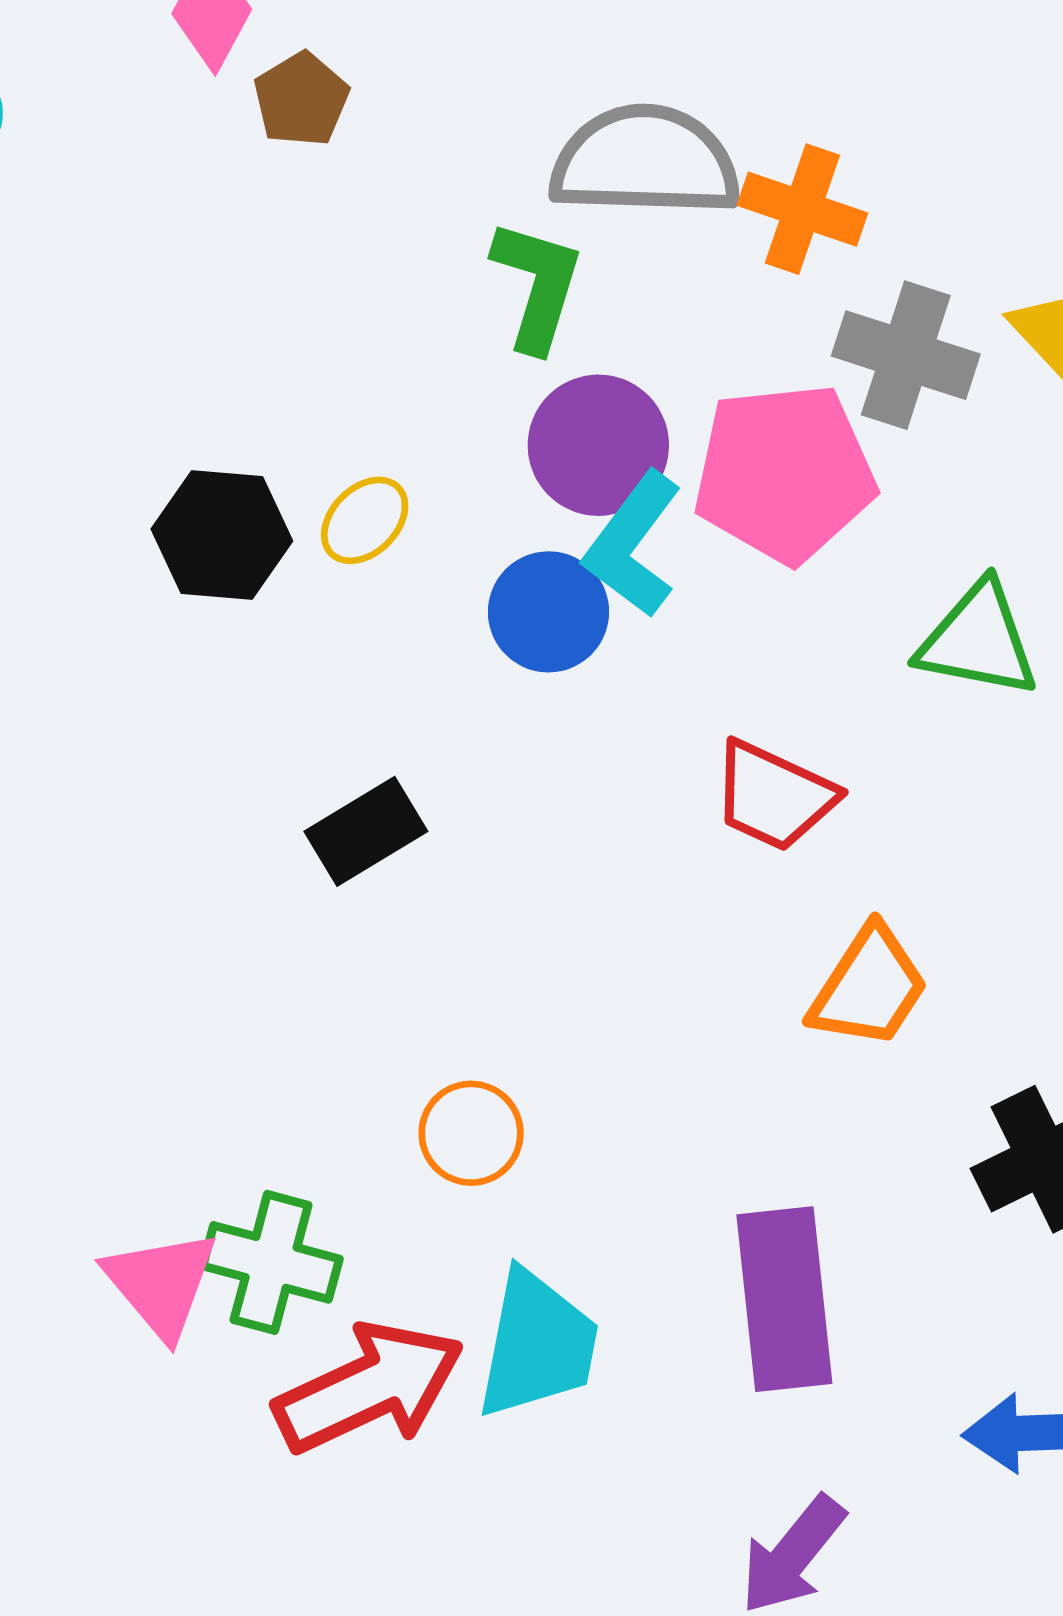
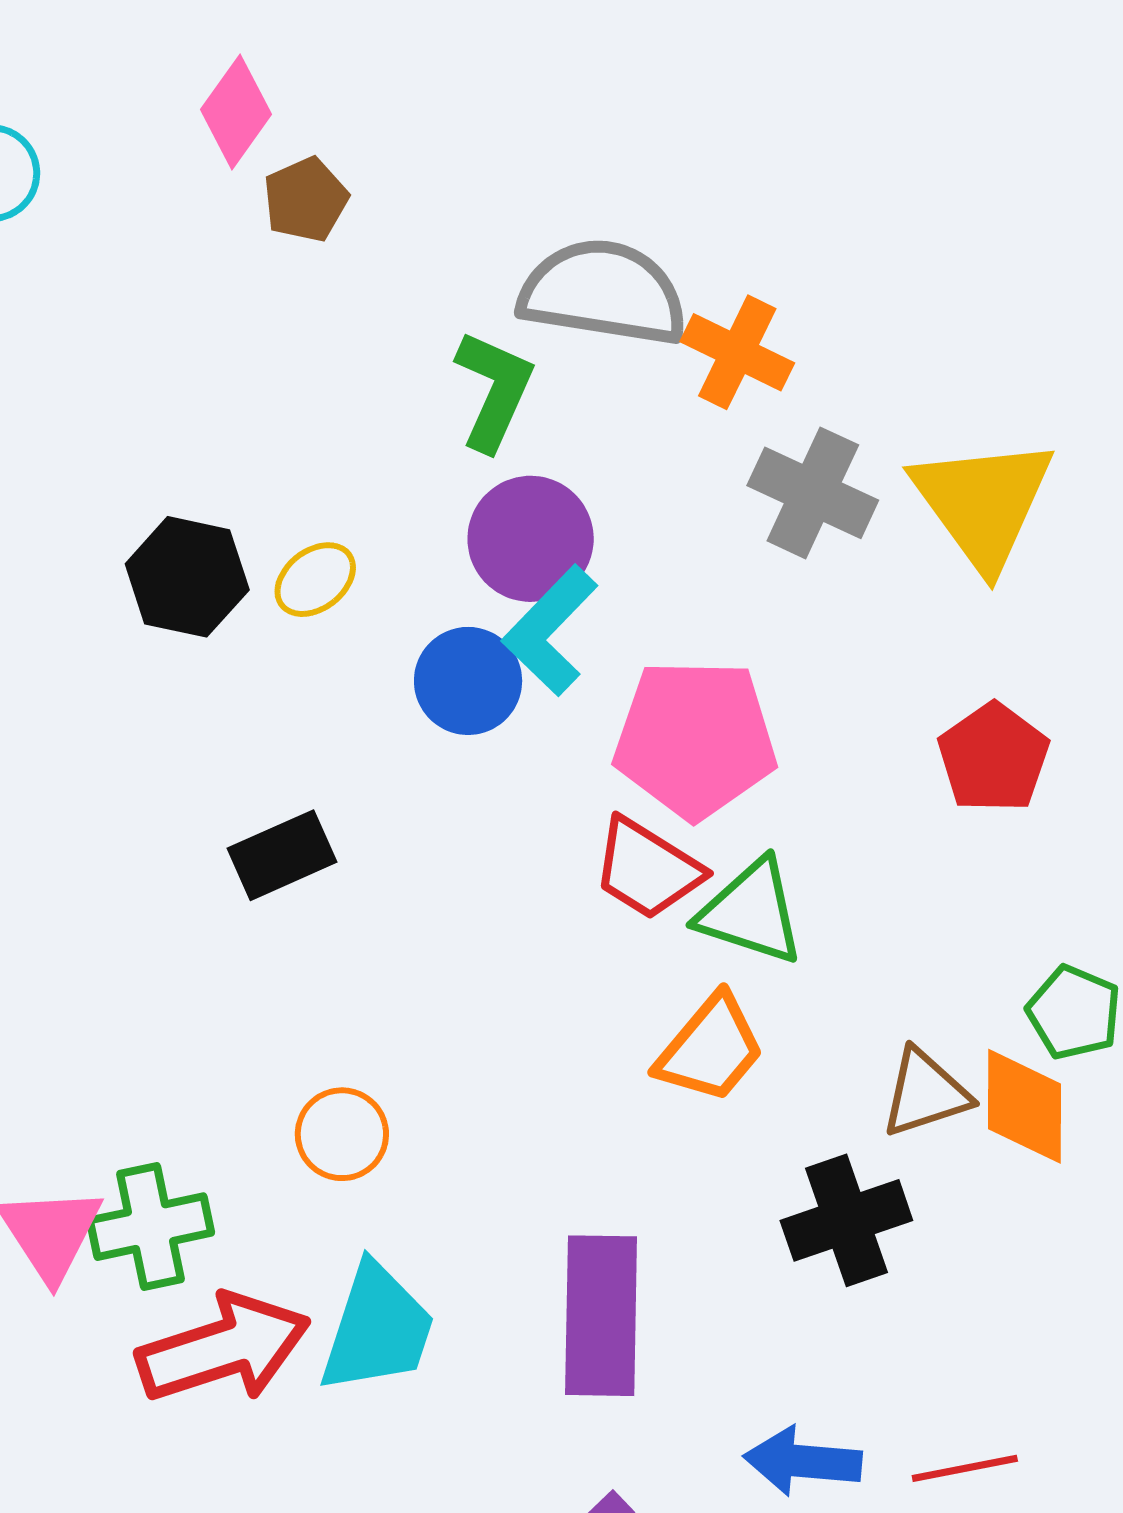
pink pentagon: (784, 473) -> (695, 739), moved
green triangle: (978, 640) -> (751, 912), moved
green cross: (271, 1262) -> (150, 1227), turned -34

